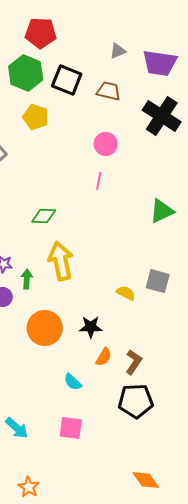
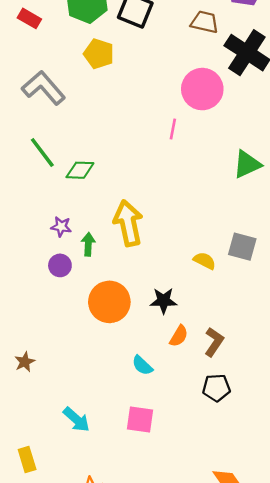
brown trapezoid: (109, 91) -> (205, 22), moved
pink circle: (106, 144) -> (202, 89), moved, size x1.5
green diamond: (44, 216) -> (80, 170), moved
black pentagon: (136, 401) -> (216, 388), size x0.7

